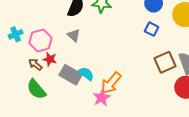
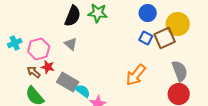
brown square: (165, 62) -> (165, 38), moved
cyan semicircle: (86, 74) -> (83, 91), moved
orange arrow: (111, 83) -> (136, 75), moved

